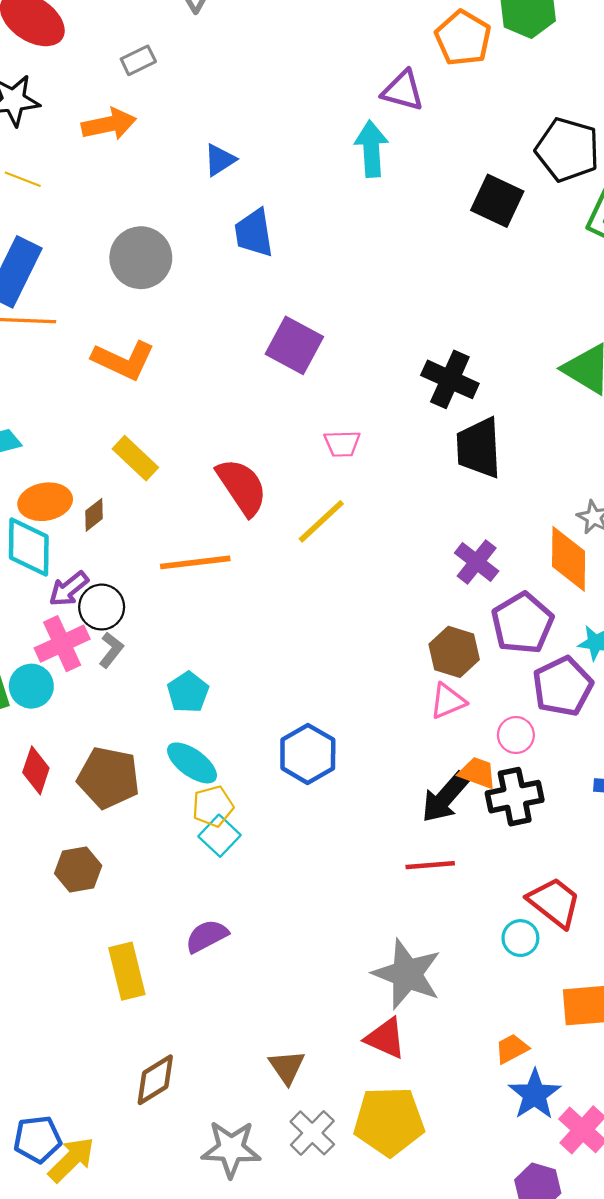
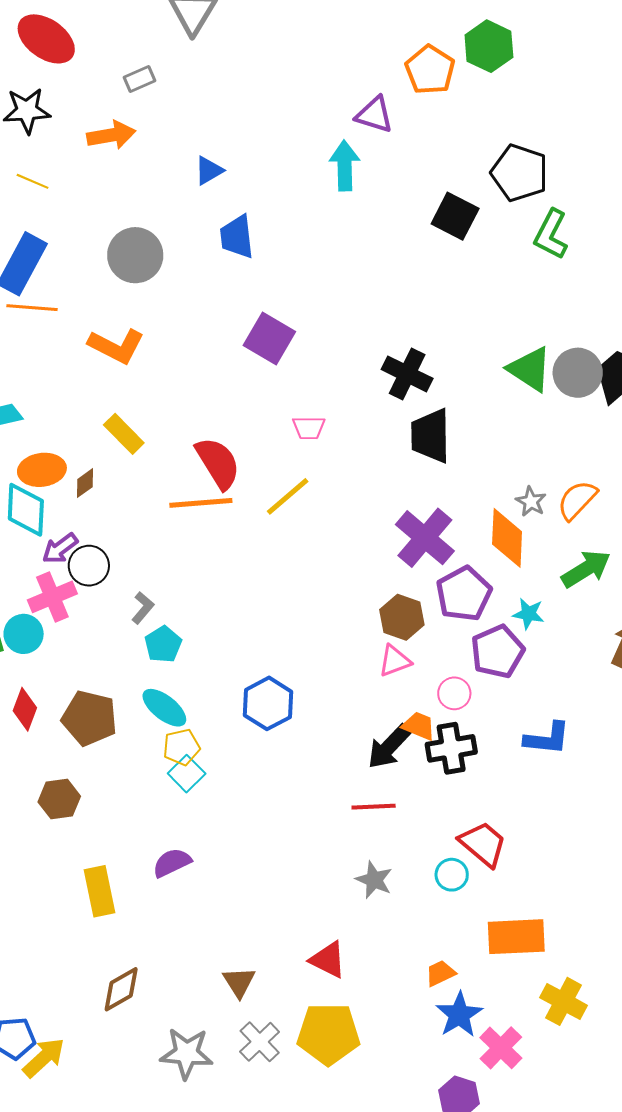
orange line: (195, 562) -> (201, 503), moved
purple cross: (477, 562) -> (425, 538), size x1.5
gray L-shape: (111, 650) -> (143, 608), moved
gray star: (407, 974) -> (374, 880), moved, size x0.6

